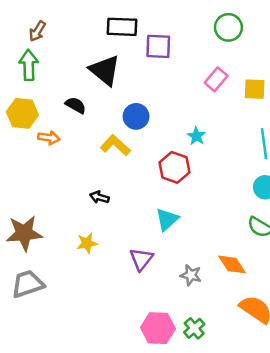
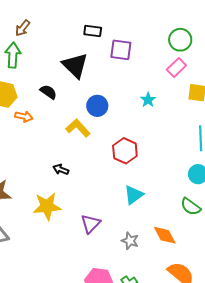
black rectangle: (122, 27) -> (93, 31), size x0.7
pink rectangle: (216, 79) -> (176, 67), moved
cyan star: (196, 136) -> (148, 100), moved
cyan triangle: (167, 219) -> (134, 195), moved
yellow star: (87, 243) -> (47, 206), size x1.6

